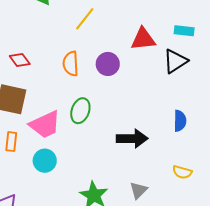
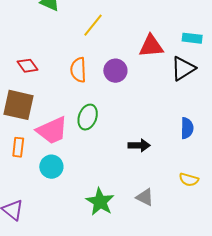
black arrow: (132, 138) -> (139, 145), size x0.7
gray triangle: (138, 190) -> (145, 197), turned -48

